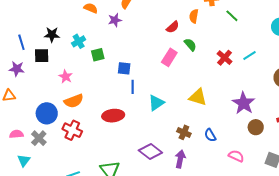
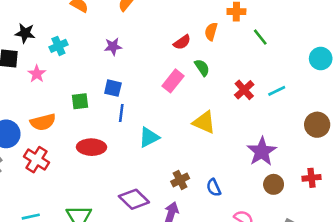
purple star: (115, 20) -> (113, 46), moved
green square: (98, 55) -> (80, 101), moved
pink star: (66, 77) -> (37, 74), moved
yellow triangle: (198, 97) -> (204, 122), moved
brown cross: (184, 132) -> (180, 180), turned 32

